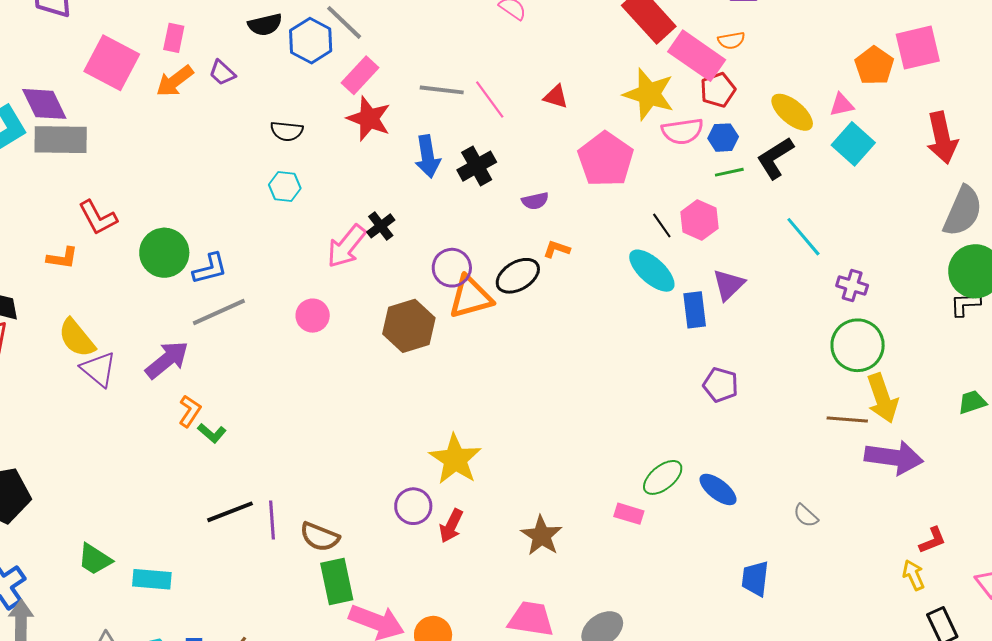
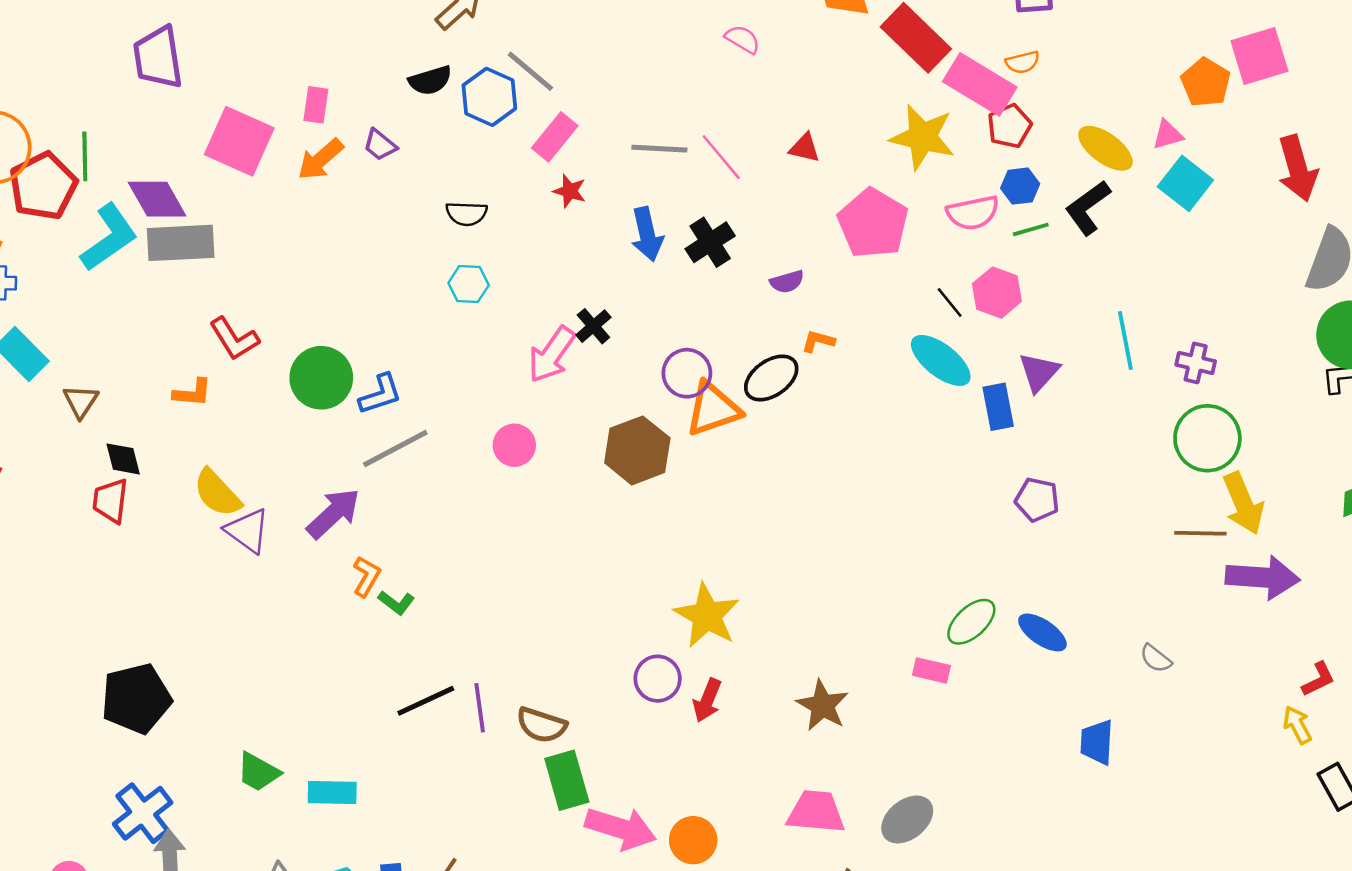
red star: (369, 119) -> (570, 191), size x0.6
pink semicircle: (682, 131) -> (973, 213), moved
cyan line: (803, 237) -> (1125, 341), moved, turned 33

